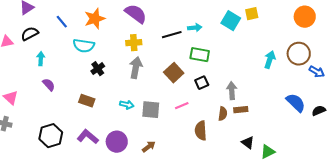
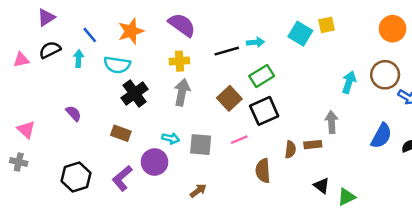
green rectangle: (200, 55) -> (262, 76), turned -42
cyan arrow: (41, 59) -> (79, 59), moved
black cross: (98, 69) -> (135, 93), size x1.5
black square: (202, 83) -> (264, 111), size x1.6
gray arrow: (232, 91) -> (331, 122), moved
blue semicircle: (296, 103) -> (381, 136), turned 75
purple L-shape: (88, 137) -> (122, 178), turned -80
purple circle: (117, 142) -> (155, 162), moved

